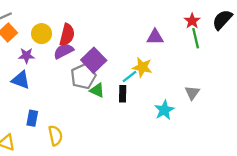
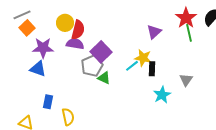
red star: (192, 21) -> (186, 18), size x1.5
yellow circle: (42, 34) -> (65, 23), moved
purple triangle: (155, 37) -> (154, 32), turned -42
purple semicircle: (64, 51) -> (75, 44), turned 36
purple star: (26, 56) -> (43, 48), size x1.5
black rectangle: (123, 94) -> (152, 69), moved

